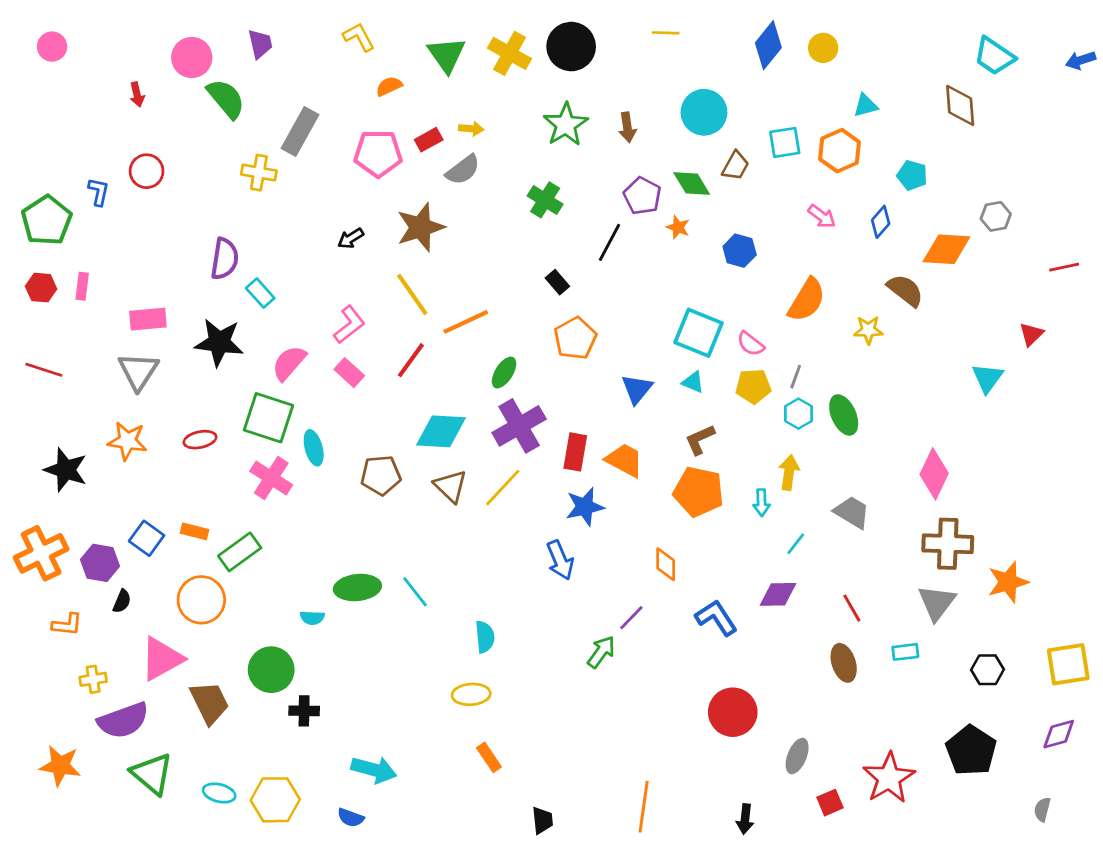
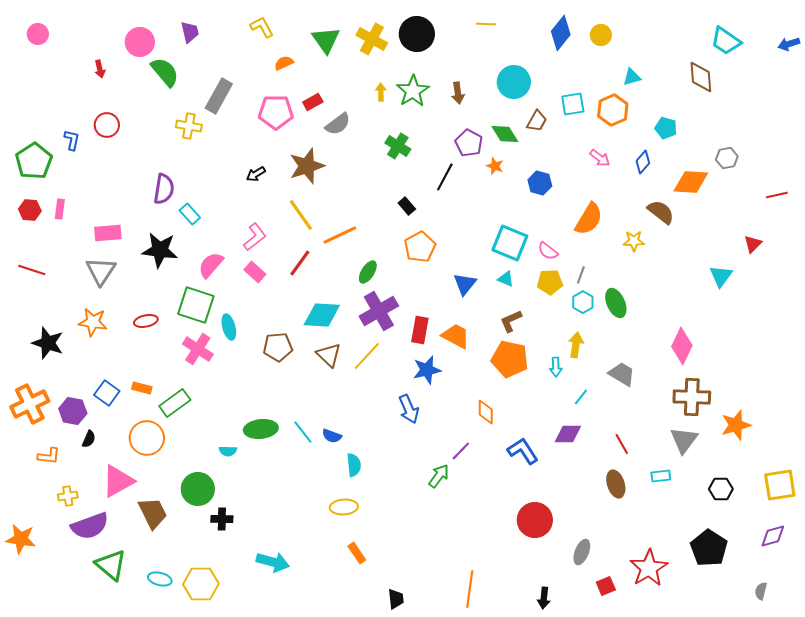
yellow arrow: (471, 129) -> (381, 92), moved, turned -96
orange star: (60, 766) -> (21, 539), moved
blue semicircle: (351, 818) -> (332, 436), moved

